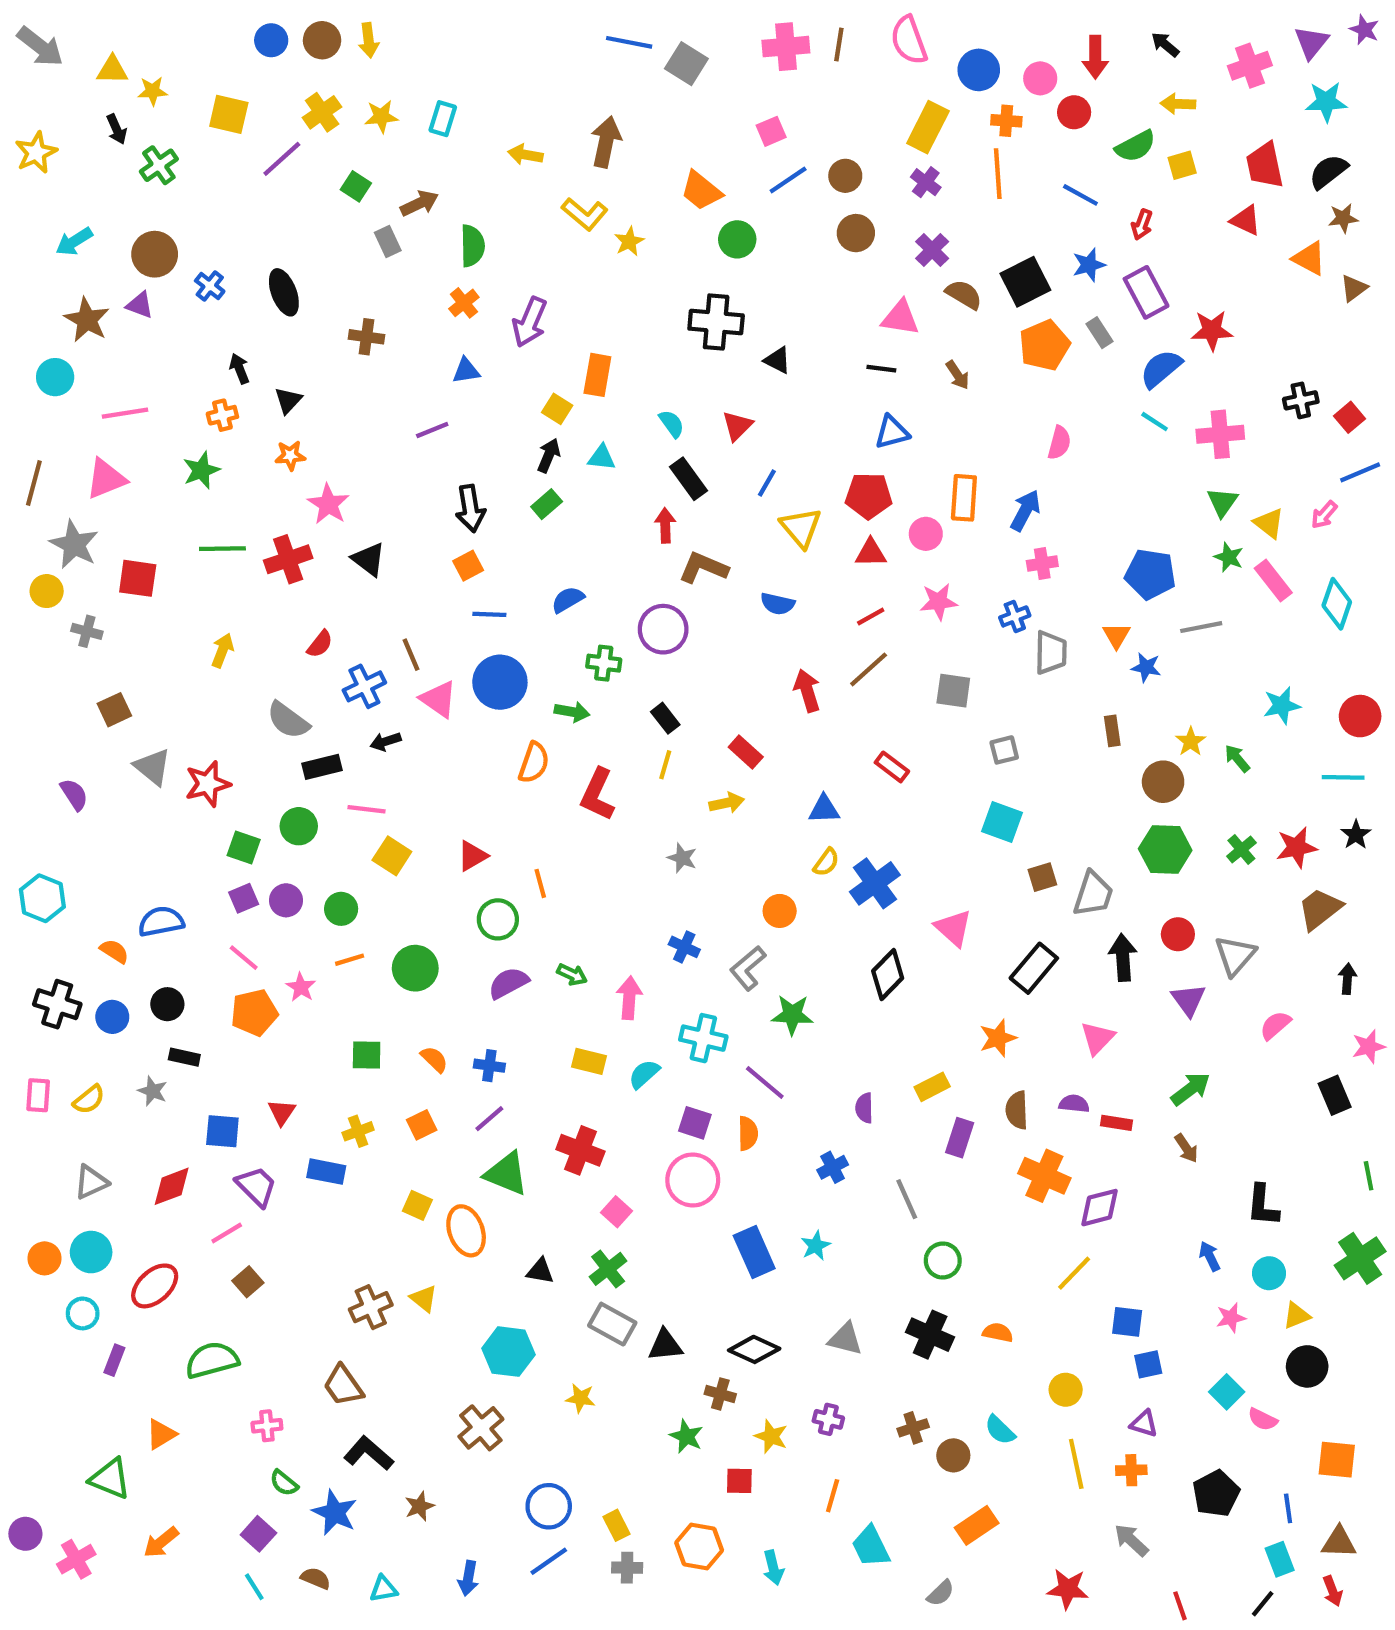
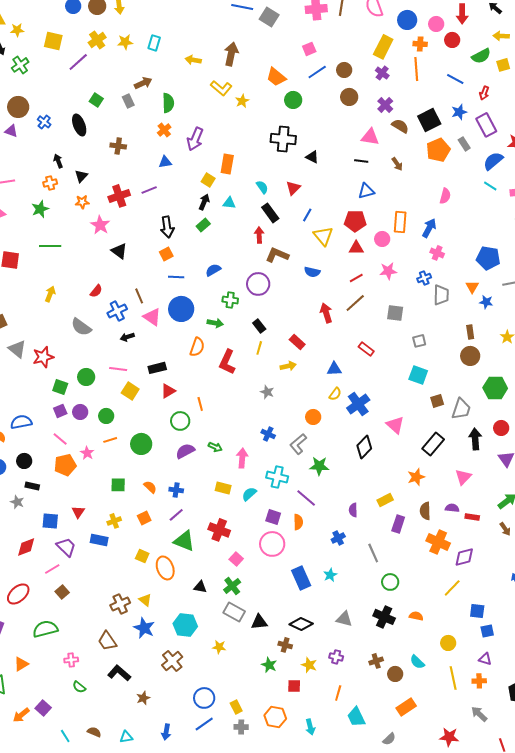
green square: (356, 186) -> (96, 100), moved
red cross: (288, 559) -> (119, 196), moved
pink cross: (1042, 564) -> (437, 253), turned 32
black rectangle: (322, 767) -> (157, 368), moved
brown circle: (1163, 782) -> (470, 356), moved
blue star: (335, 1513) -> (144, 628), moved
purple square: (258, 1534) -> (43, 708), moved

